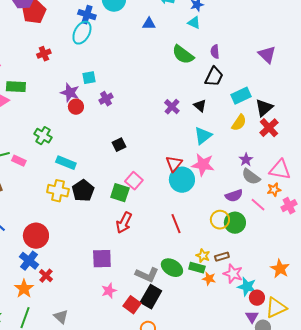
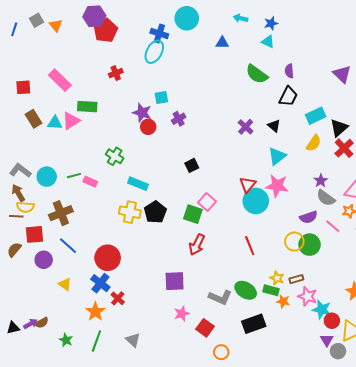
black rectangle: (151, 297) -> (254, 324), moved, turned 40

